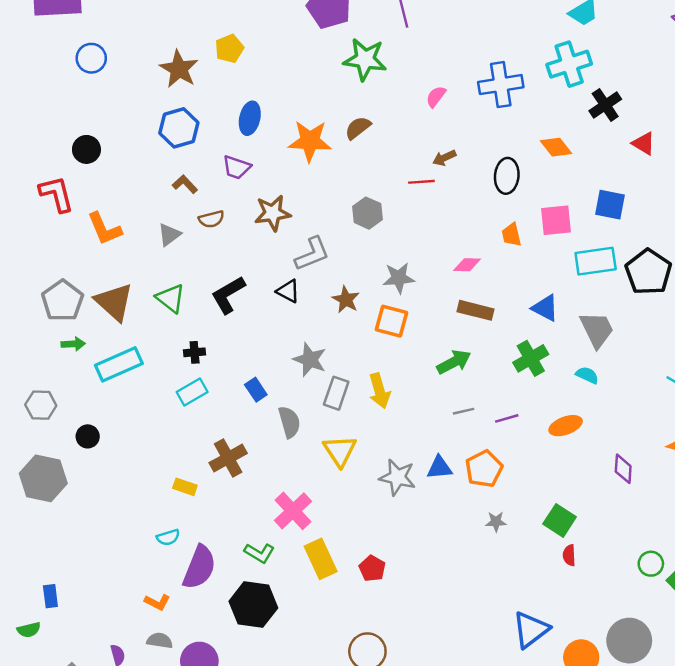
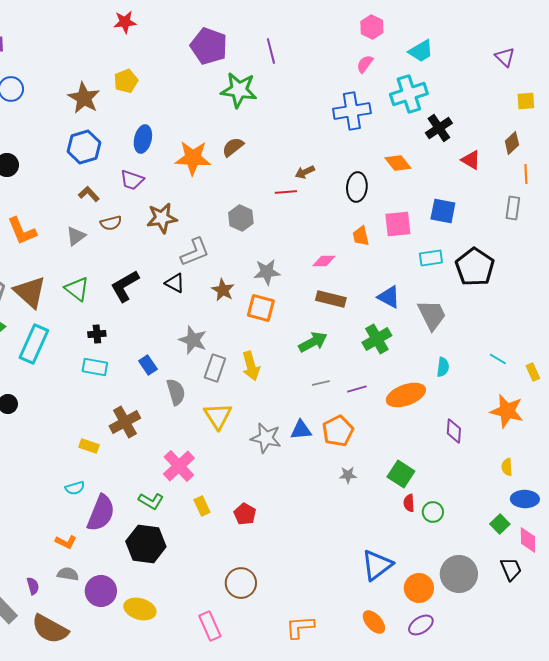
pink semicircle: (436, 97) -> (365, 64), moved
cyan rectangle: (596, 261) -> (431, 258), size x0.7
cyan rectangle: (119, 364) -> (34, 344), turned -42
cyan semicircle: (587, 375) -> (443, 367), moved, turned 72
cyan rectangle: (192, 392) -> (95, 367), turned 40
orange ellipse: (566, 426) -> (406, 395), size x1.4
yellow rectangle: (321, 559) -> (202, 506), size x0.6
green circle: (651, 564) -> (433, 512), moved

